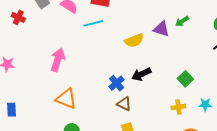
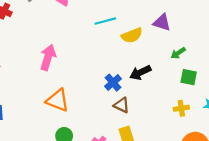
green arrow: (182, 21) -> (178, 53), moved
cyan line: (93, 23) -> (105, 21), moved
green square: (185, 79) -> (189, 77), turned -35

